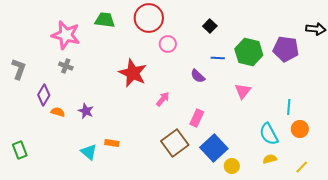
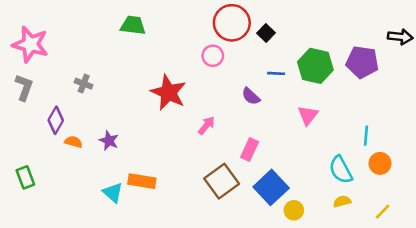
red circle: (149, 18) -> (232, 23), moved
pink star: (66, 35) -> (30, 44), moved
orange rectangle: (112, 143) -> (142, 181), size x1.5
green rectangle: (20, 150) -> (25, 177), moved

